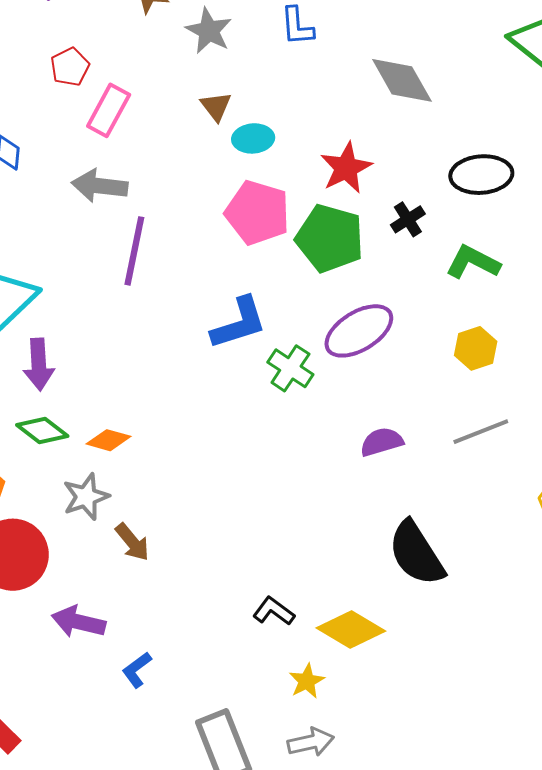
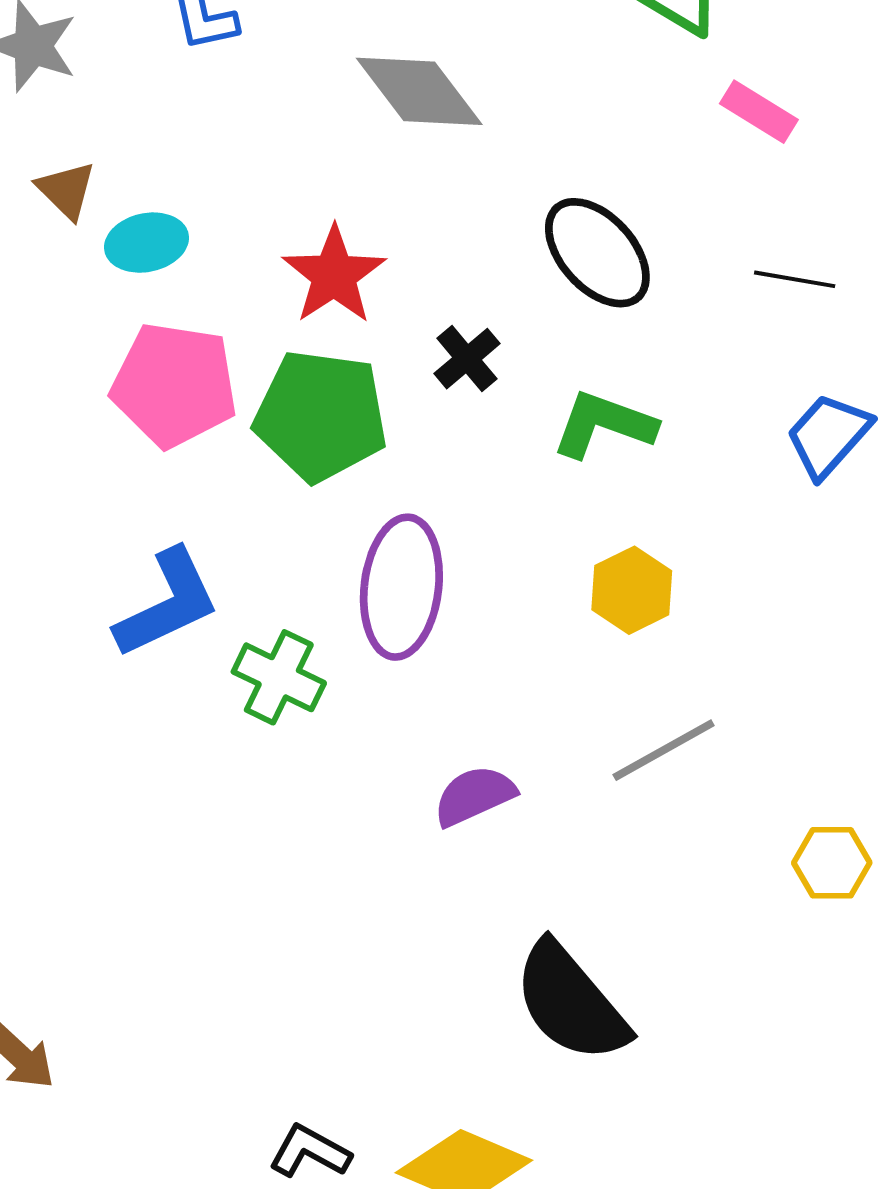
black ellipse: (481, 175) -> (597, 253), turned 60
purple ellipse: (359, 331) -> (401, 587), turned -44

